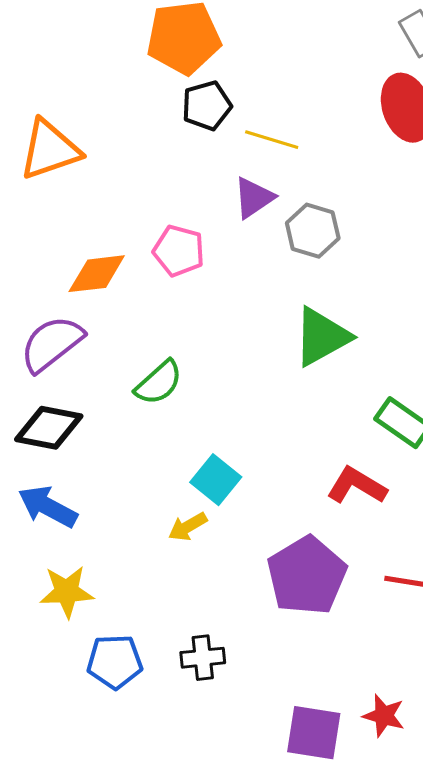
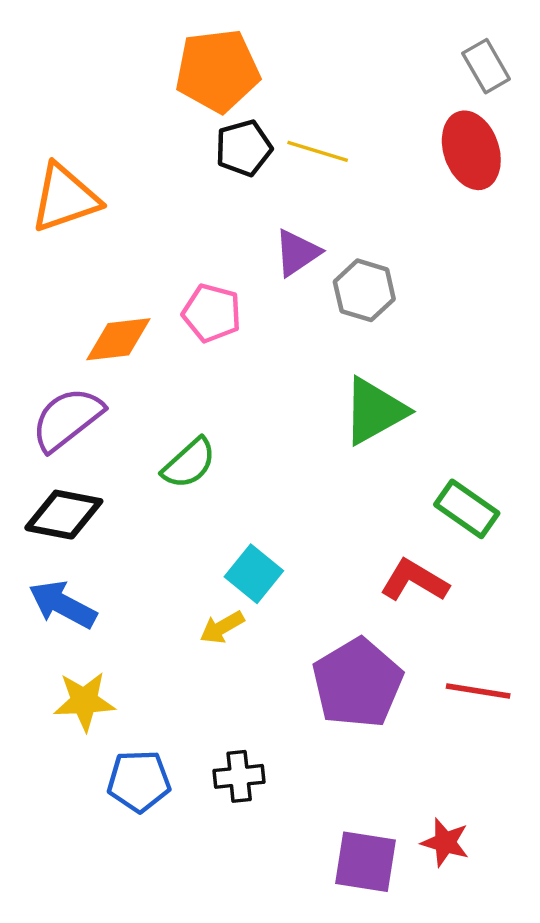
yellow line: (272, 140) -> (318, 151), moved

